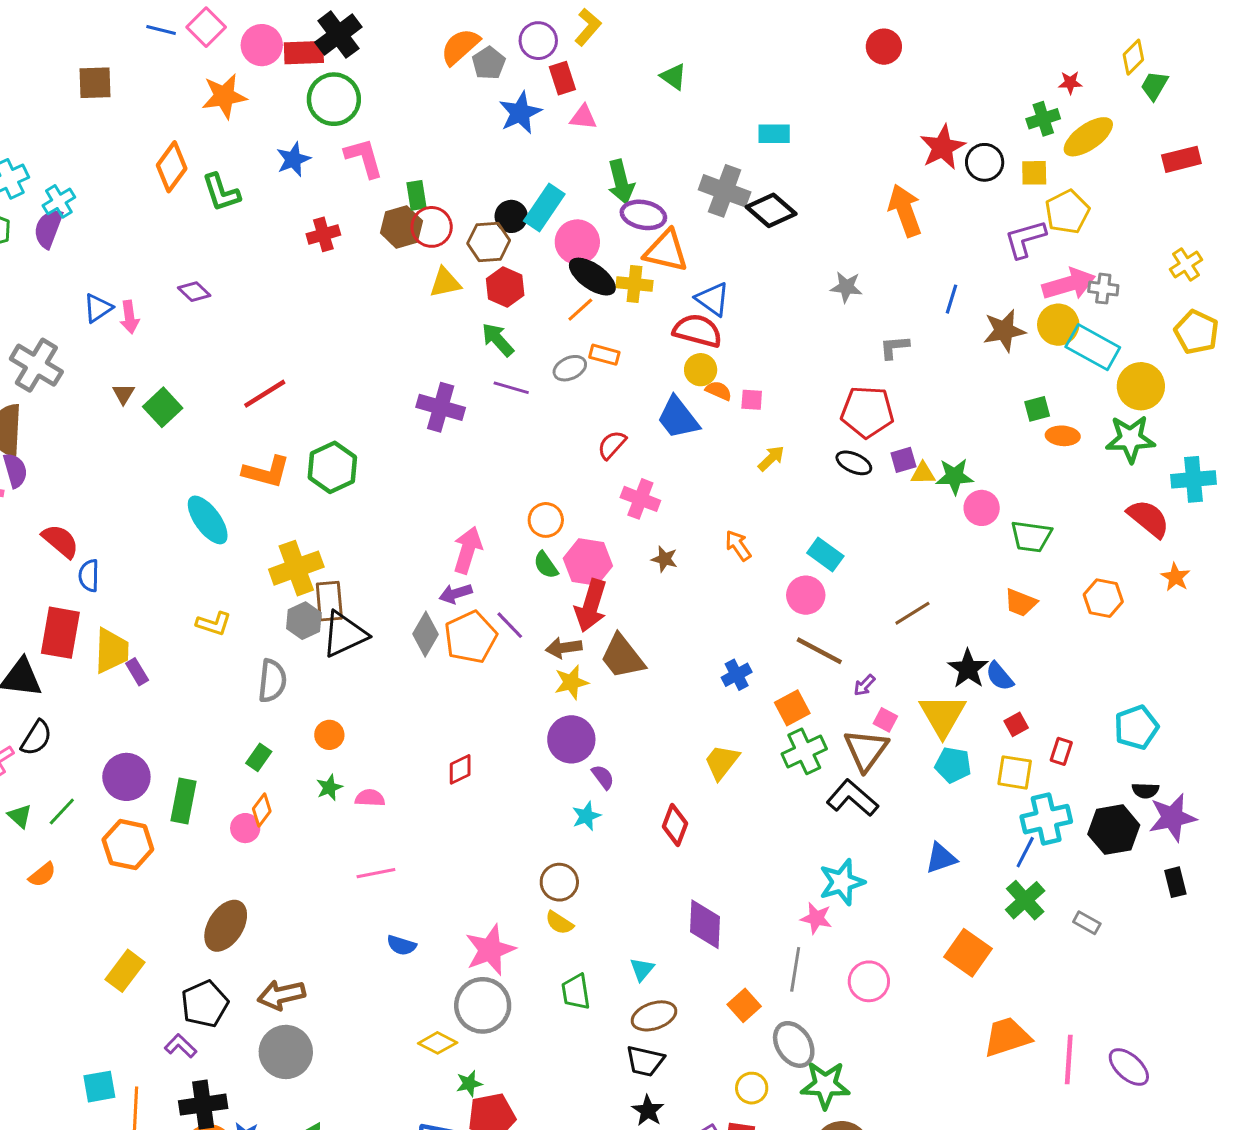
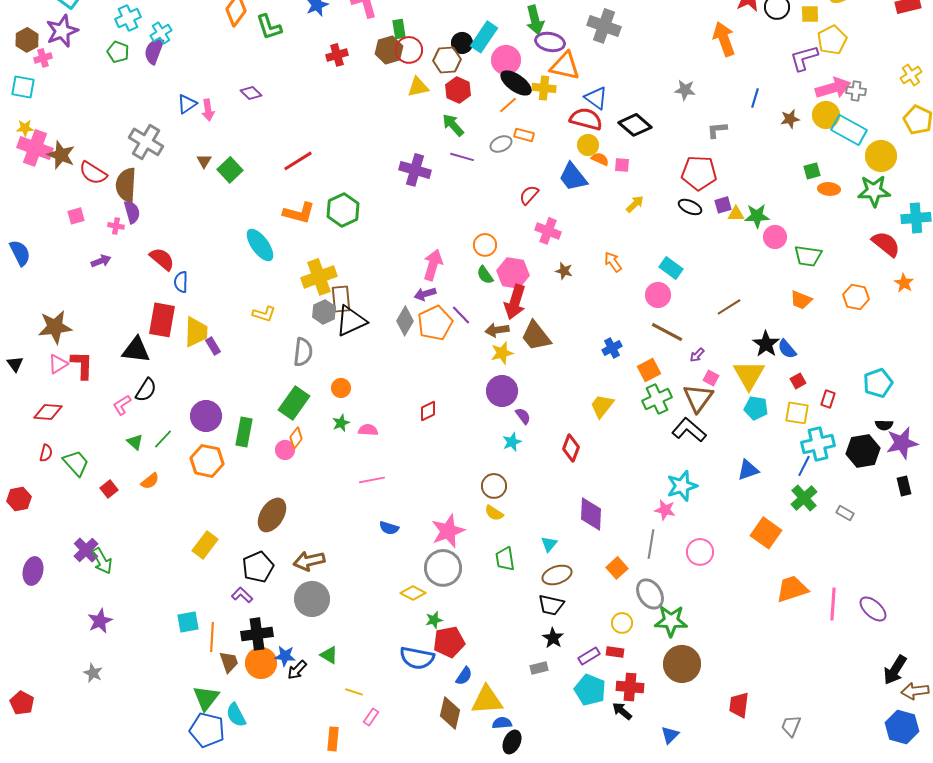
black diamond: (771, 210) -> (635, 125), moved
brown star: (1004, 331) -> (790, 119), size x0.7
green rectangle: (259, 757) -> (294, 403), size x1.8

